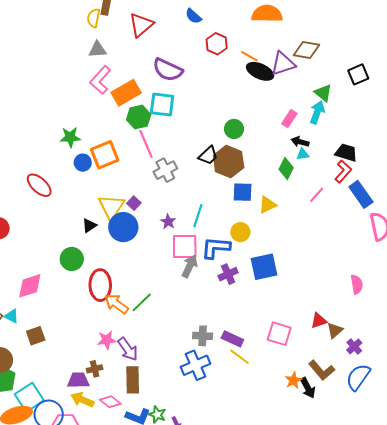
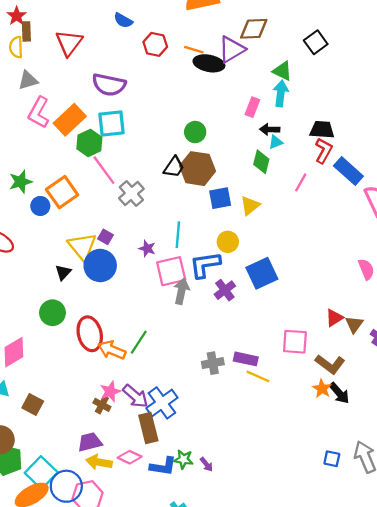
brown square: (36, 336) -> (33, 404), turned -30
blue cross: (195, 365) -> (162, 403), moved
brown cross: (95, 369) -> (102, 405), moved, turned -35
brown L-shape: (322, 370) -> (330, 364), moved

